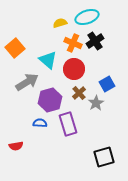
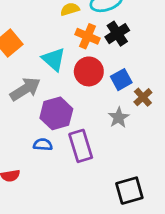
blue square: (107, 84) -> (121, 80), moved
brown cross: (79, 93) -> (143, 97), moved

